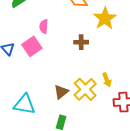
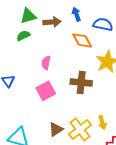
brown cross: (81, 42) -> (81, 82), size x1.5
pink square: (32, 46) -> (46, 91), moved

